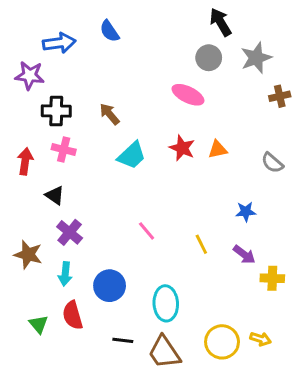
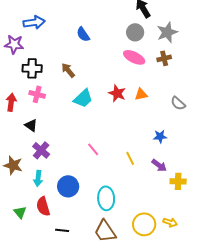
blue semicircle: (110, 31) -> (83, 34), moved
pink ellipse: (188, 95) -> (134, 57), moved
brown cross: (280, 96) -> (164, 58), moved
black line: (123, 340) -> (62, 230), moved

